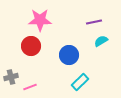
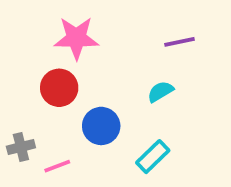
cyan semicircle: (101, 41) -> (160, 92), moved
blue circle: (69, 55) -> (101, 126), moved

